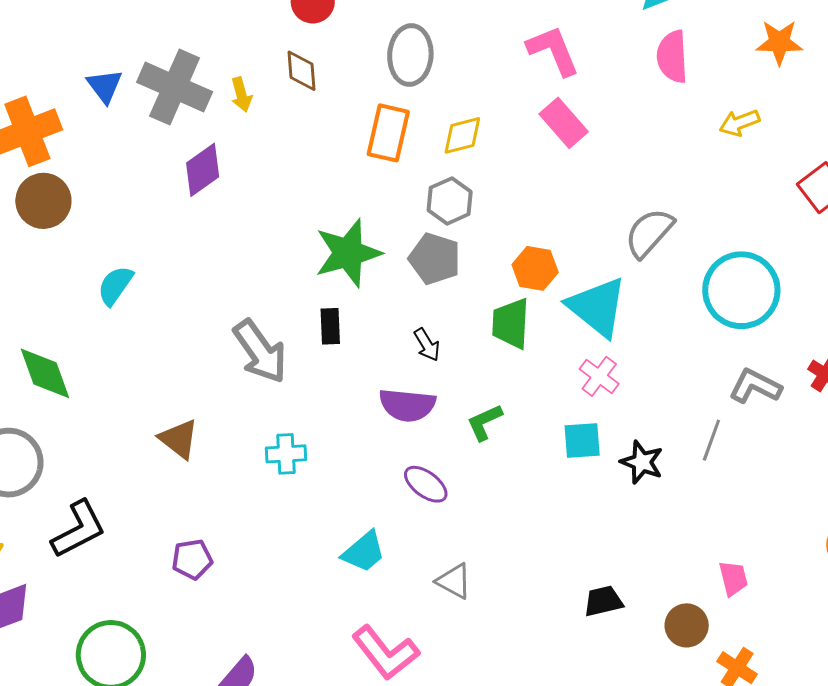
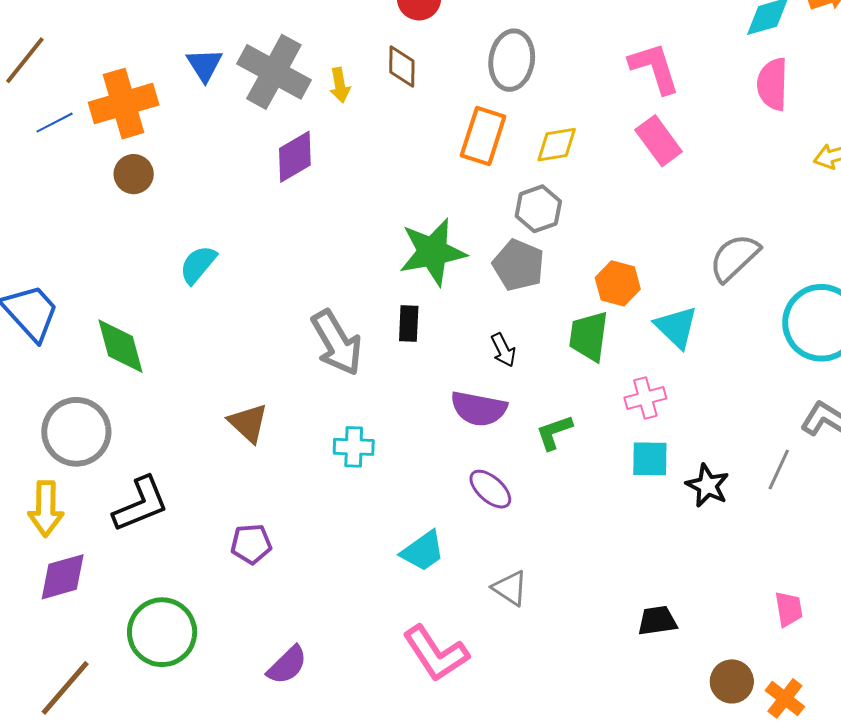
brown circle: (43, 201) -> (134, 174), size x0.7
cyan triangle: (597, 307) -> (676, 327), size x0.7
pink cross: (599, 376) -> (645, 398), moved, turned 33
brown circle: (687, 625) -> (732, 681), moved

